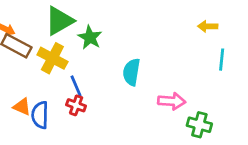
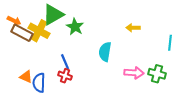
yellow arrow: (208, 26) -> (133, 28), moved
yellow cross: (52, 58) -> (39, 31), moved
green cross: (199, 125) -> (157, 74), moved

